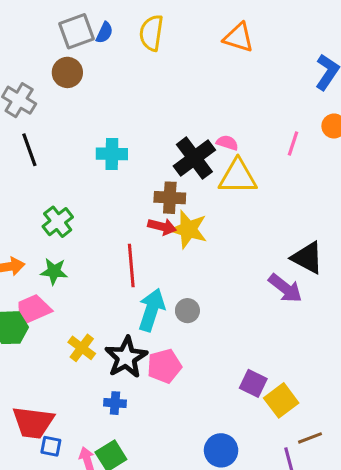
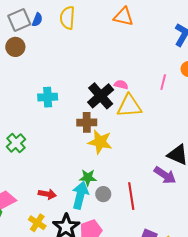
red arrow: (162, 227) -> (47, 194), moved
red line: (131, 266) -> (131, 196), moved
green star: (54, 271) -> (88, 178), moved

